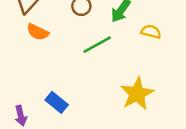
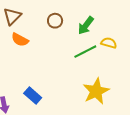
green line: (97, 45) -> (85, 52), moved

